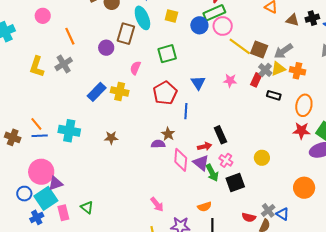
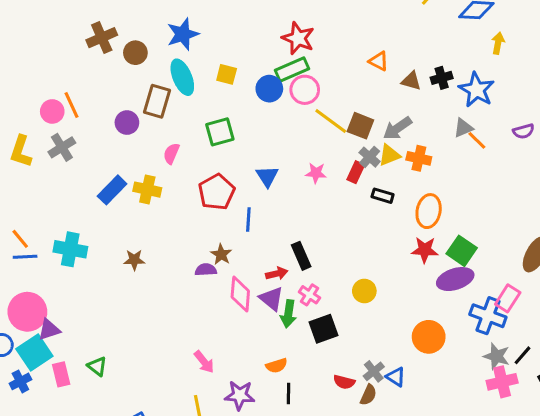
pink circle: (43, 16) -> (52, 111), moved
green arrow: (212, 173) -> (288, 314), turned 36

